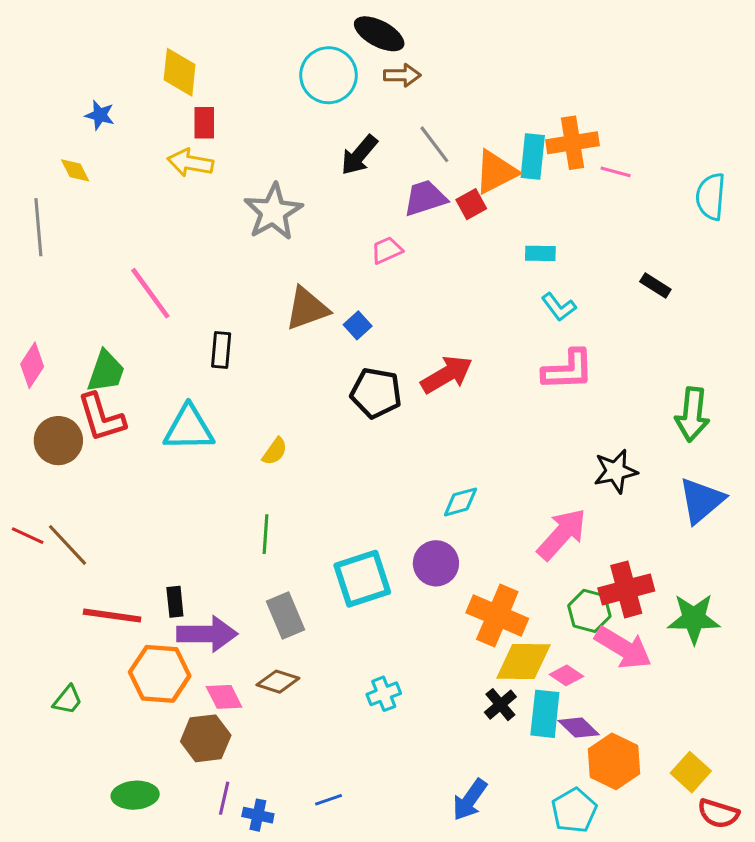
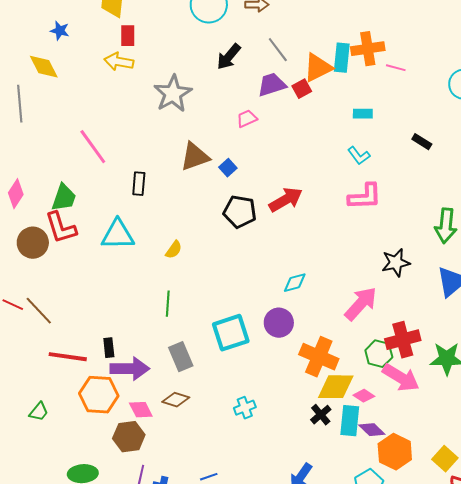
yellow diamond: (75, 170) -> (44, 67), size x1.5
cyan rectangle: (540, 253) -> (363, 114), moved

